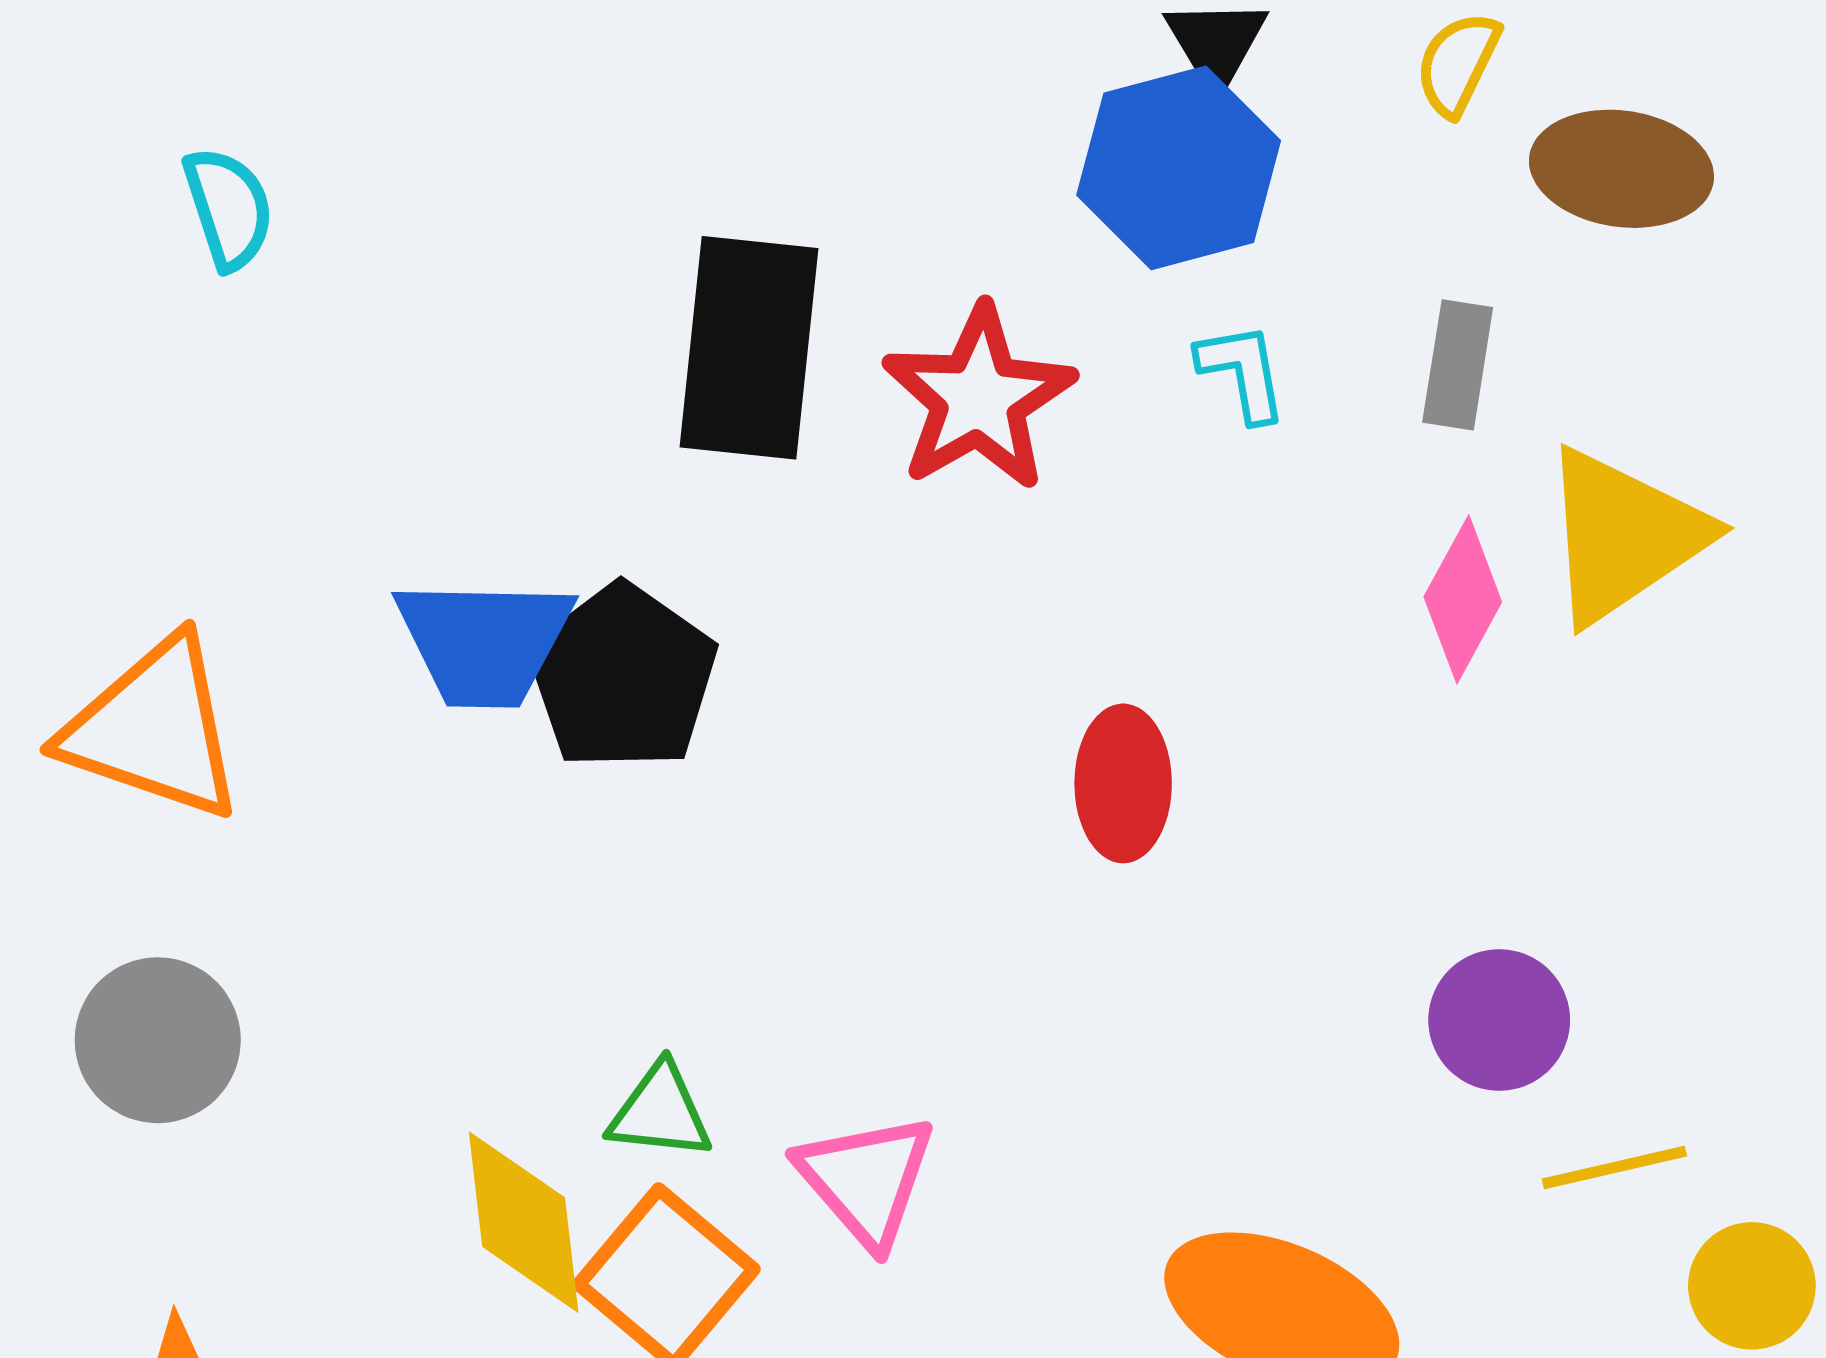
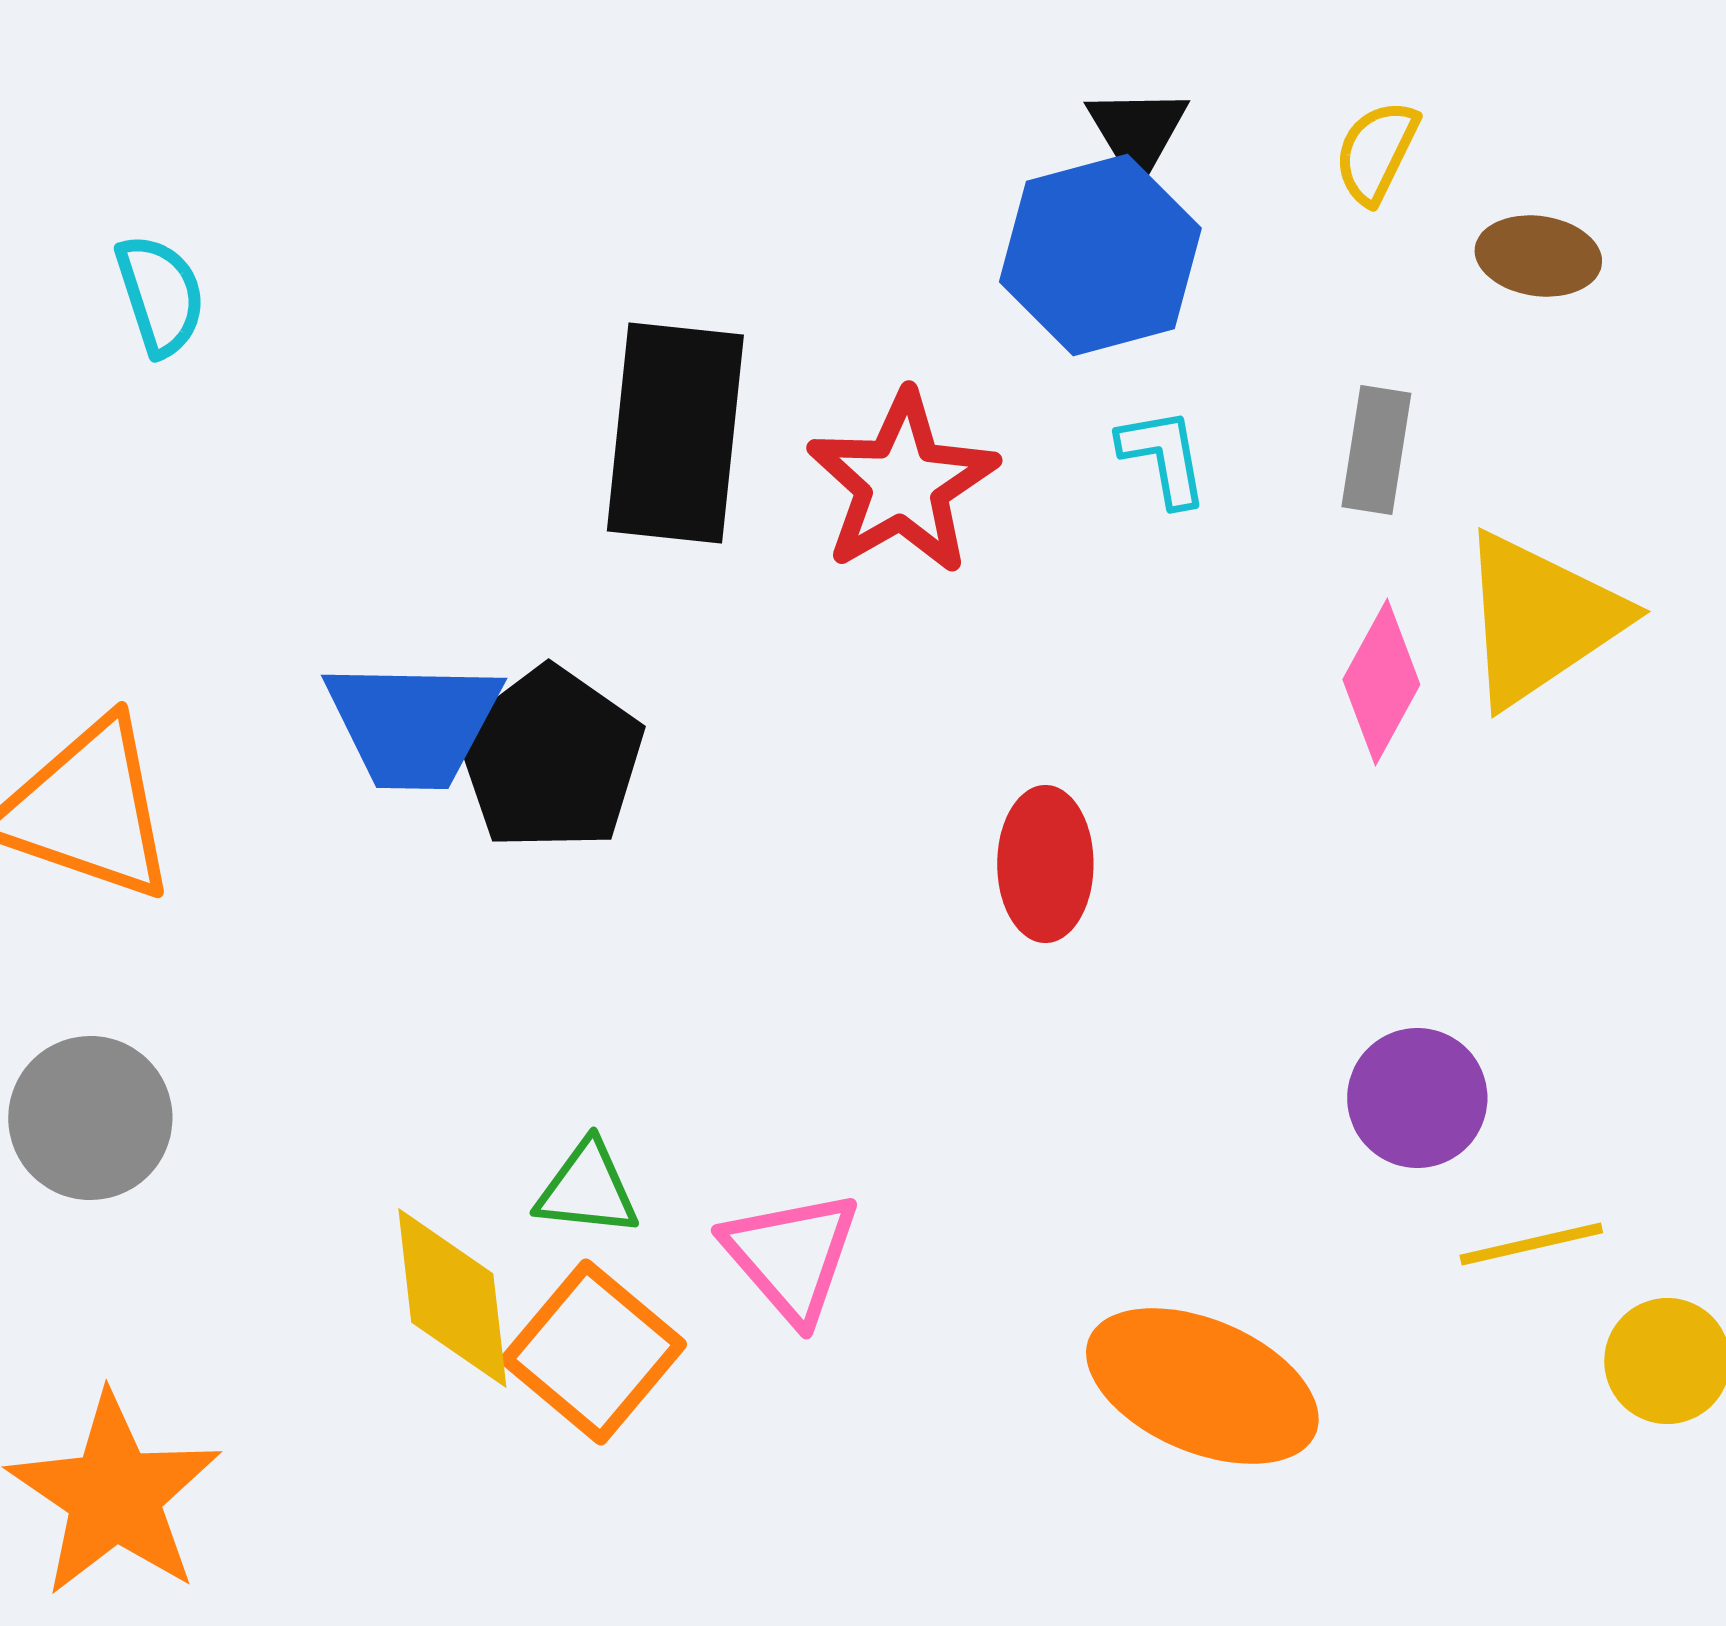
brown ellipse: (1621, 169) -> (1538, 256), size x0.7

